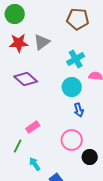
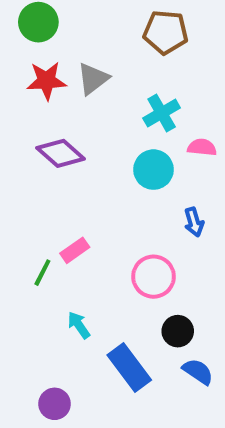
blue arrow: (79, 110) -> (194, 222), moved
green line: (18, 146) -> (42, 273), moved
black circle: (90, 157) -> (178, 331), moved

